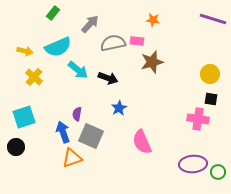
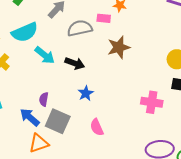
pink rectangle: (137, 41) -> (104, 18), moved
pink cross: (198, 119) -> (152, 102), moved
blue arrow: (63, 132) -> (30, 117), turned -30
pink semicircle: (142, 142) -> (97, 127), moved, size x0.7

